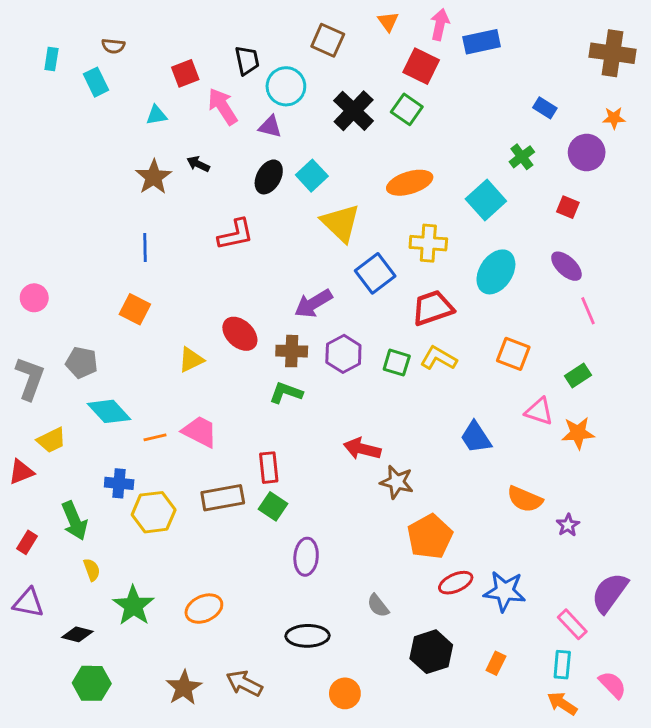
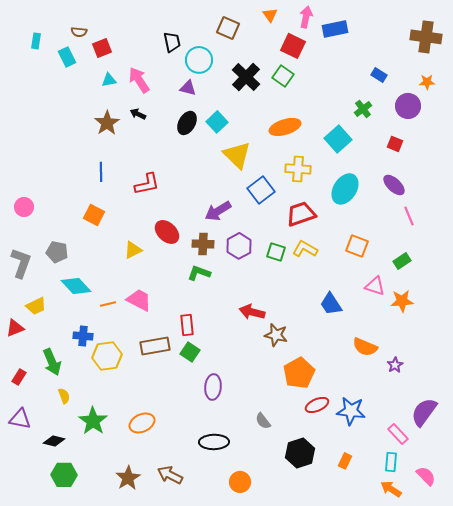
red square: (185, 73) -> (102, 48), moved
pink arrow: (223, 106) -> (139, 80), moved
red L-shape: (236, 234) -> (147, 184), moved

